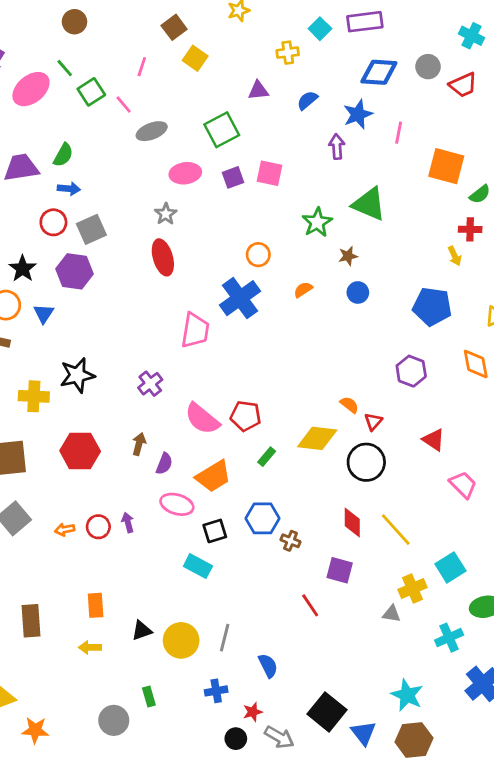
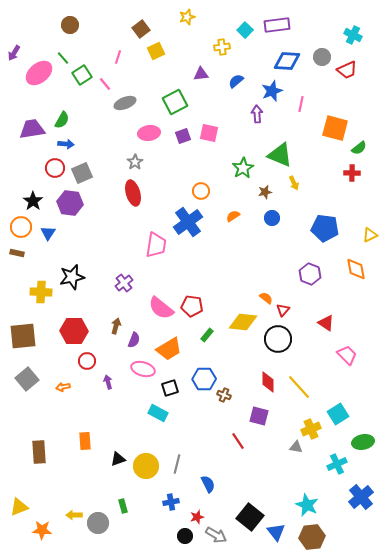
yellow square: (195, 58) -> (156, 51), turned 30
yellow arrow: (455, 256) -> (294, 183), moved
red circle: (98, 527) -> (87, 361), moved
yellow arrow: (90, 647) -> (74, 515), moved

